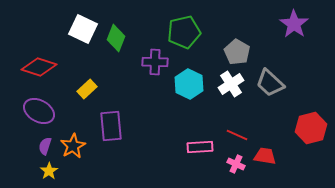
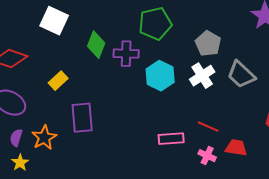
green diamond: (116, 38) -> (96, 45), moved

